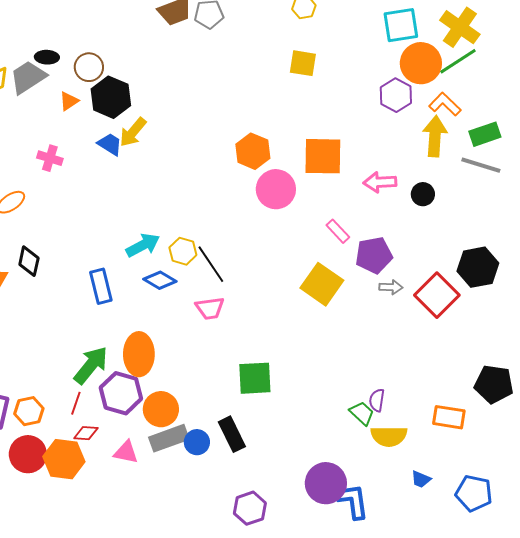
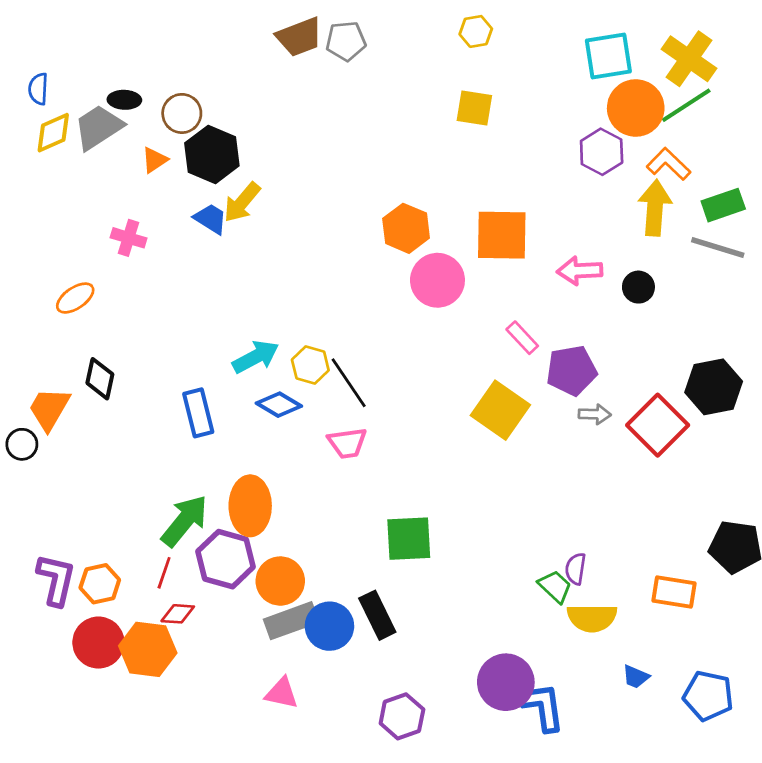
blue circle: (197, 442) -> (329, 626), size x1.4
pink triangle: (126, 452) -> (282, 693), moved

